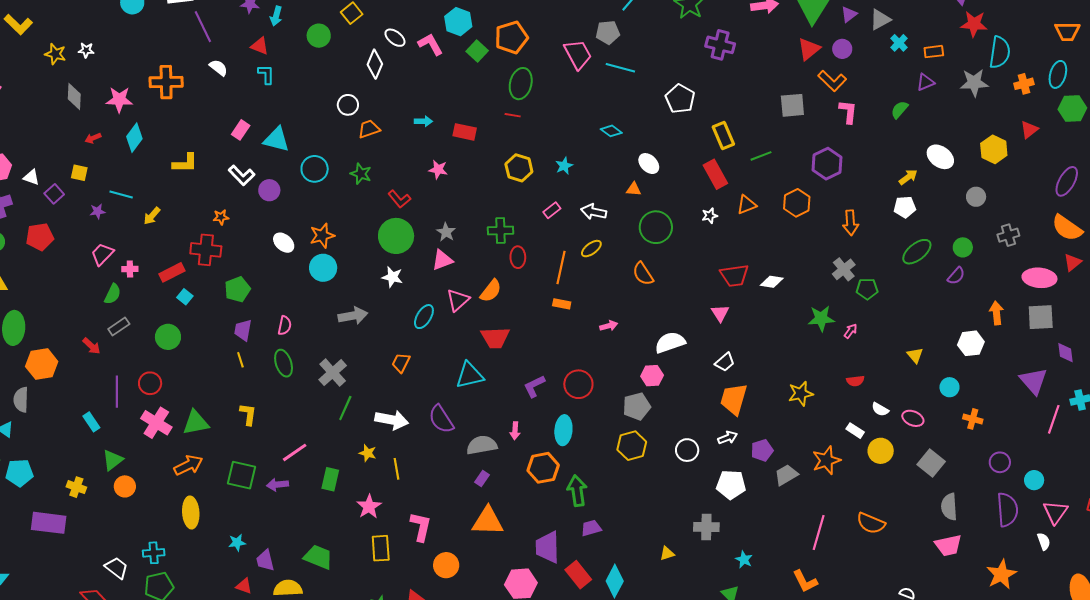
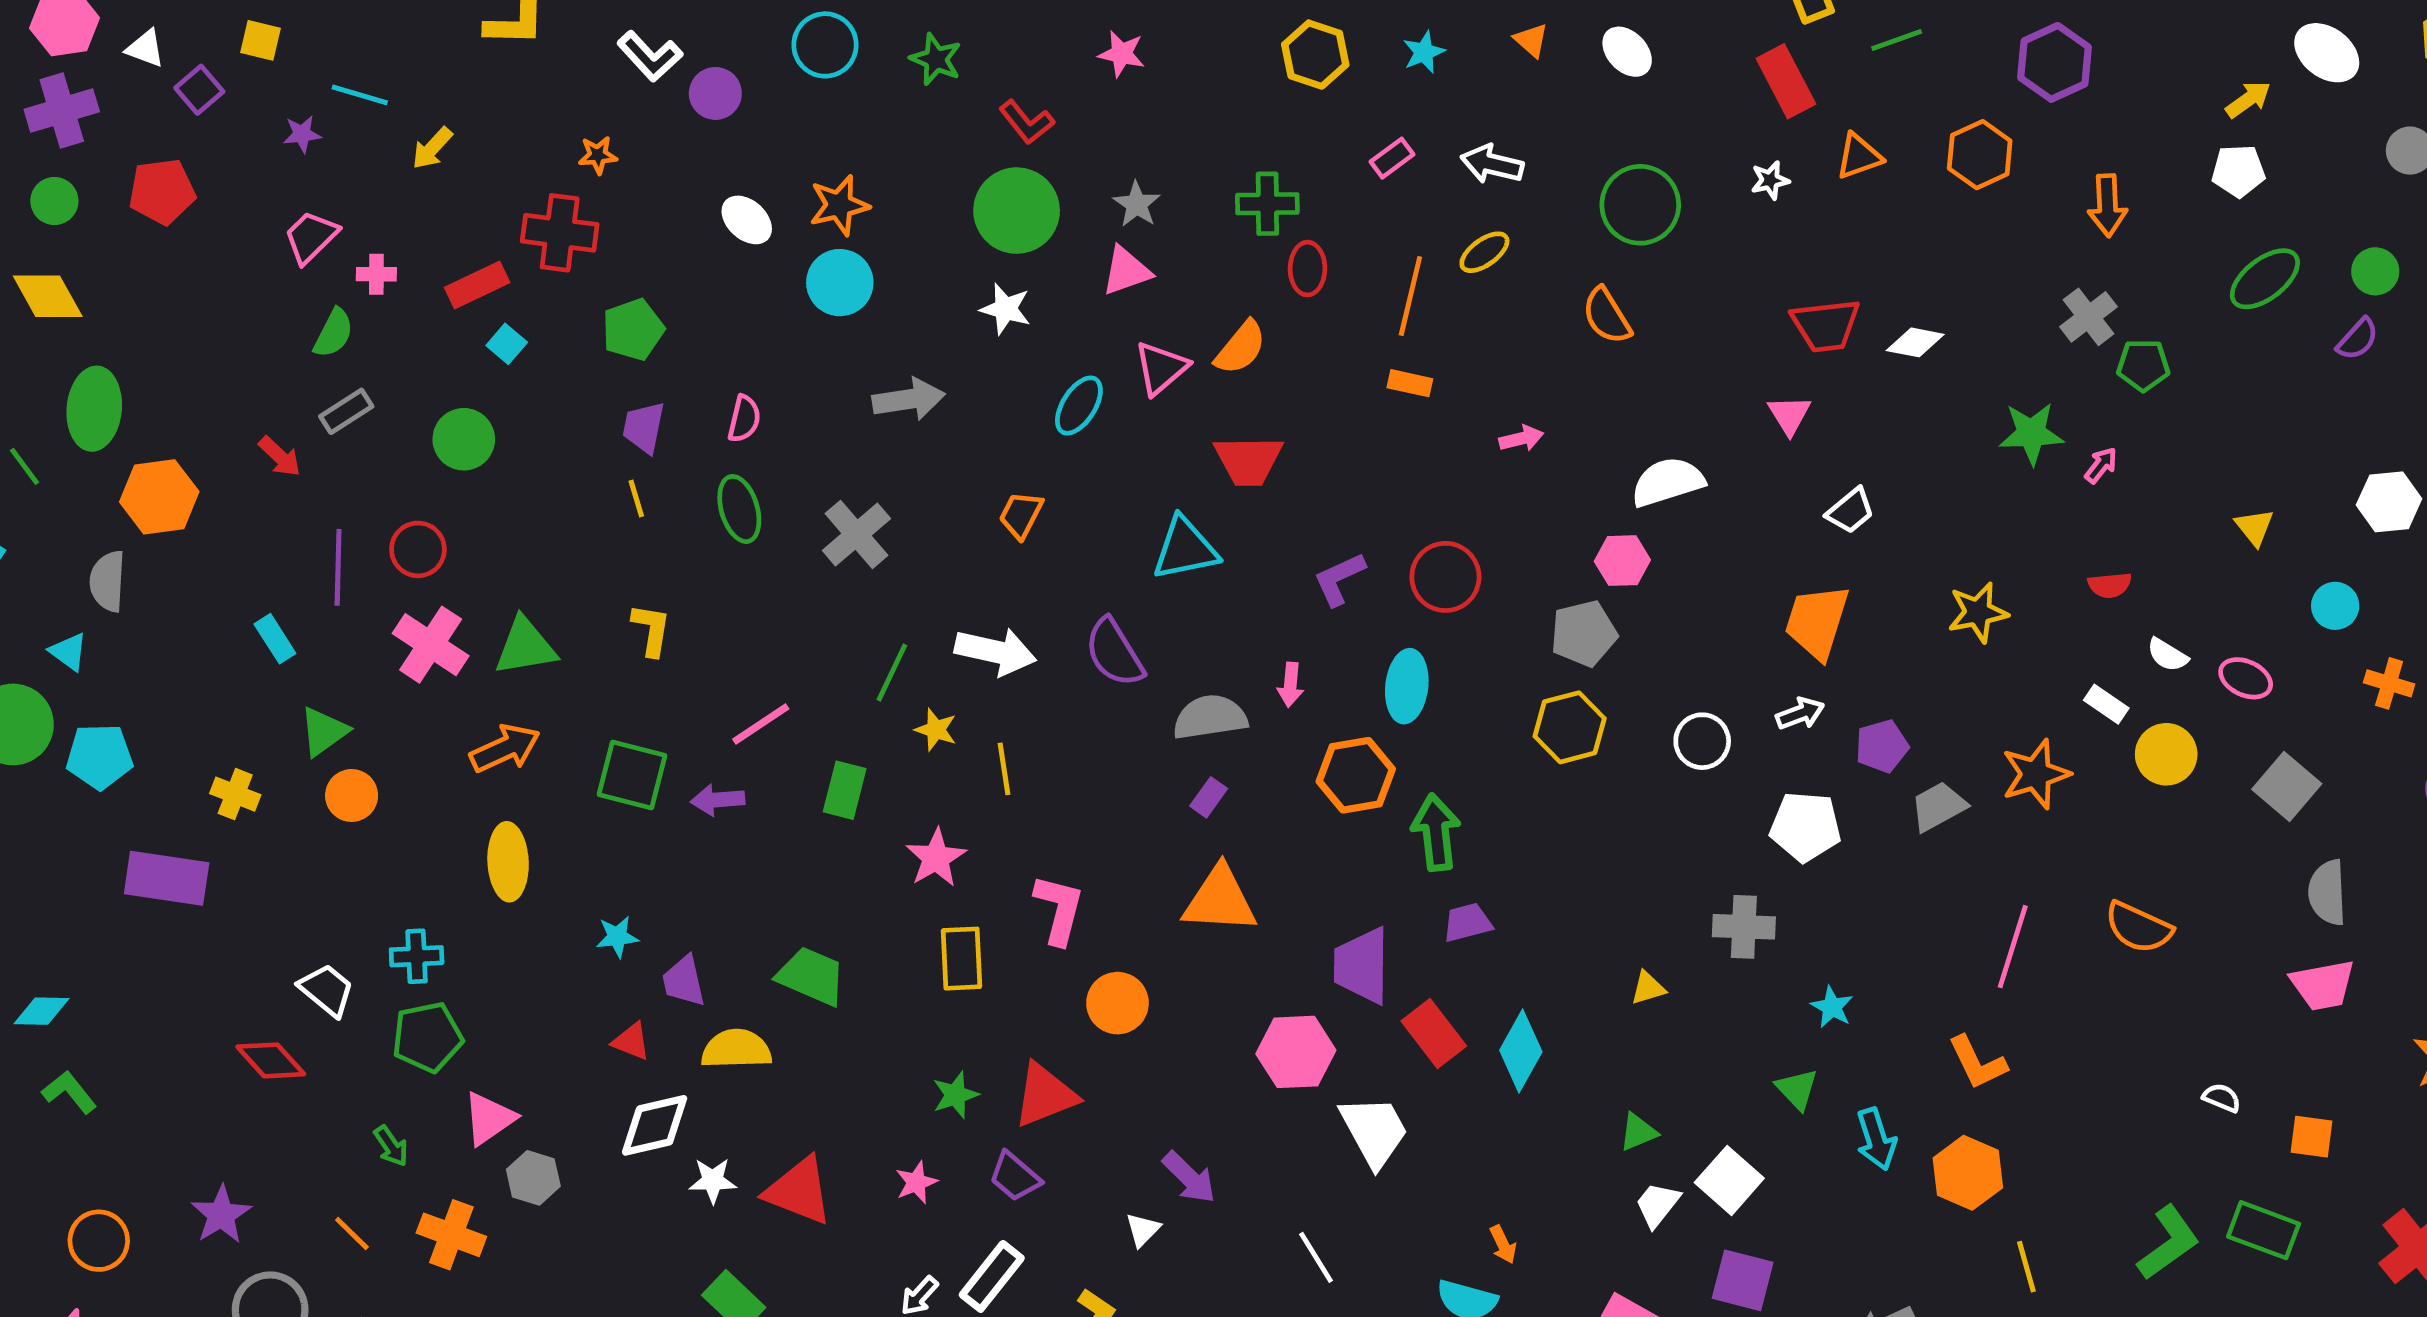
orange triangle: (634, 189) -> (1531, 40), moved, turned 35
white trapezoid: (725, 362) -> (1851, 511), moved
green line: (345, 408) -> (892, 673), moved

